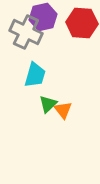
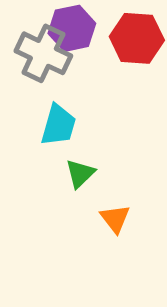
orange triangle: (63, 110) -> (115, 219), moved

